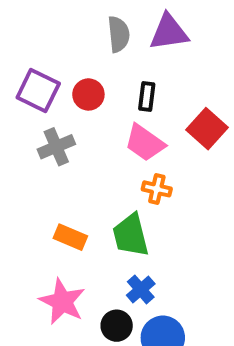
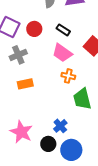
black rectangle: (147, 96) -> (63, 30), turned -64
green trapezoid: (131, 235) -> (82, 99), moved
orange rectangle: (70, 237) -> (25, 84), moved, turned -35

